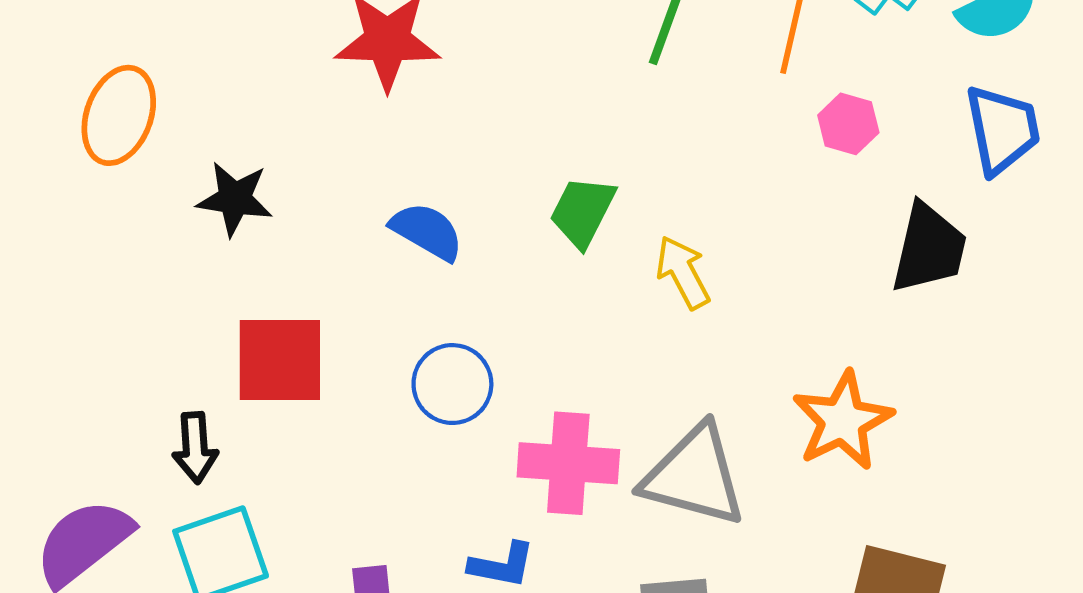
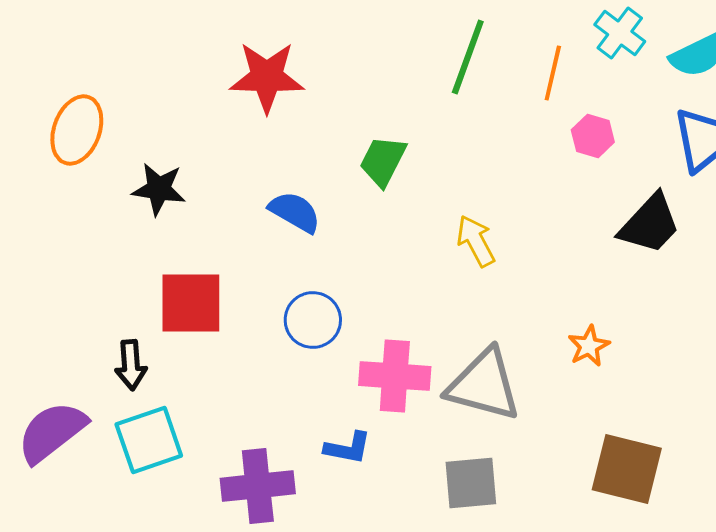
green trapezoid: (582, 212) -> (383, 161), moved
black trapezoid: (929, 248) -> (650, 224), turned 30
orange star: (843, 421) -> (589, 346), size x0.6

